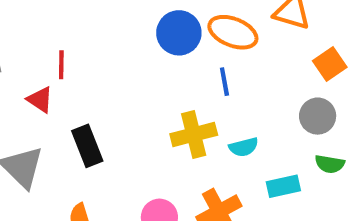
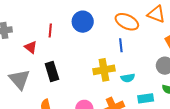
blue circle: (179, 33) -> (83, 22), moved
red line: (61, 65) -> (50, 30), moved

